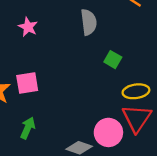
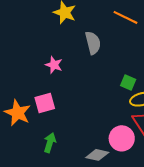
pink star: (28, 27) -> (54, 65), moved
green square: (113, 60) -> (128, 82), moved

